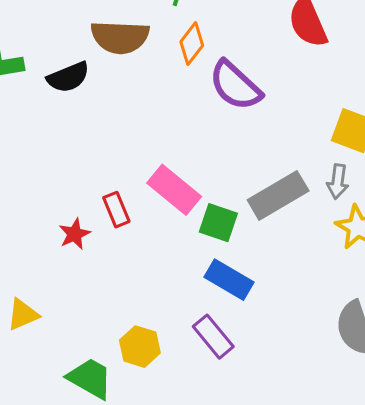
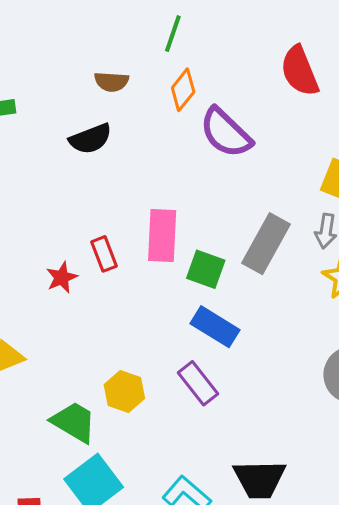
brown semicircle: (120, 37) -> (111, 82), size x0.6
black semicircle: (68, 77) -> (90, 139), moved
pink rectangle: (174, 190) -> (162, 236), turned 52
gray rectangle: (278, 195) -> (266, 244), turned -32

